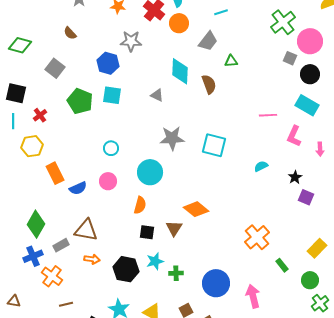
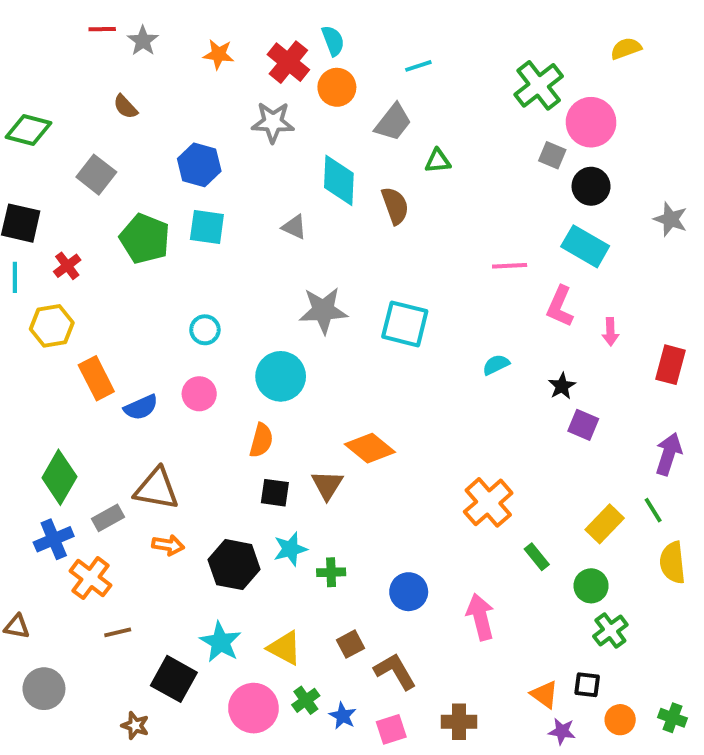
gray star: (131, 41) -> (273, 122), moved
blue circle: (216, 283) -> (409, 592), size x0.7

